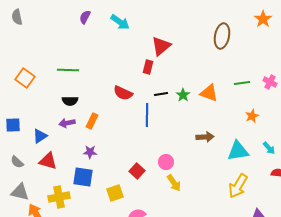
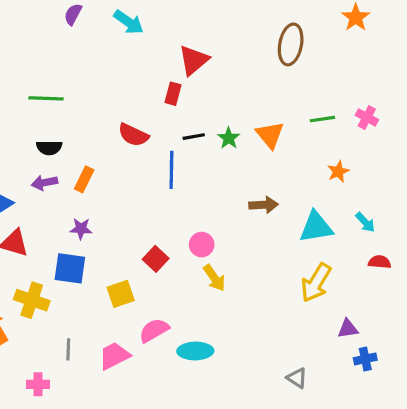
orange triangle: (209, 93) -> (270, 135), turned 30
yellow cross: (59, 197) -> (32, 300), turned 30

